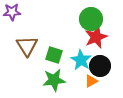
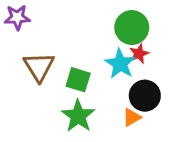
red star: (96, 37) -> (139, 54), size x0.6
cyan star: (81, 60) -> (120, 64), moved
green star: (54, 80) -> (78, 116), turned -30

